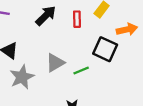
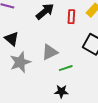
green line: (81, 71) -> (66, 68), moved

